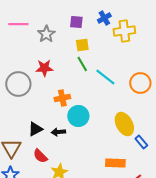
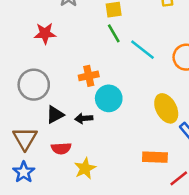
red star: (44, 68) -> (45, 33), moved
gray circle: (18, 84) -> (34, 85), moved
red semicircle: (40, 156) -> (61, 148), turned -49

